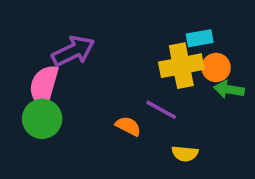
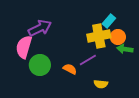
cyan rectangle: (200, 38) -> (109, 21), turned -40
purple line: (161, 110) -> (88, 60), turned -60
green circle: (42, 119) -> (40, 65), moved

